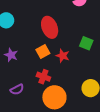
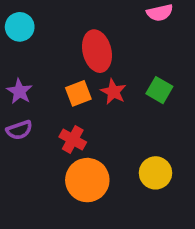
red star: (63, 56) -> (113, 92), moved
purple semicircle: (17, 89) -> (19, 130), moved

